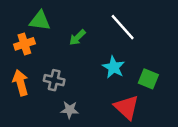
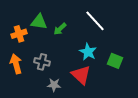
green triangle: (40, 21) -> (39, 22), moved
red triangle: (126, 107) -> (81, 75), moved

